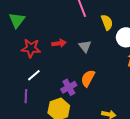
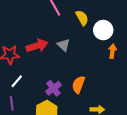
red arrow: (59, 43) -> (37, 46), size x1.5
orange semicircle: (88, 78) -> (78, 85), moved

